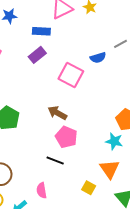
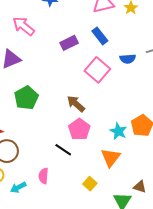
blue rectangle: (41, 31) -> (100, 36), moved, turned 36
cyan star: (114, 141) -> (118, 131), moved
orange triangle: (109, 169) -> (111, 158), moved

